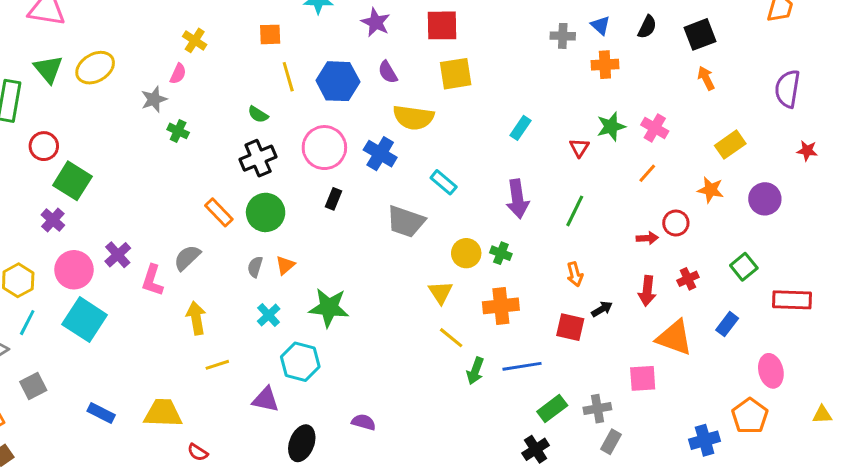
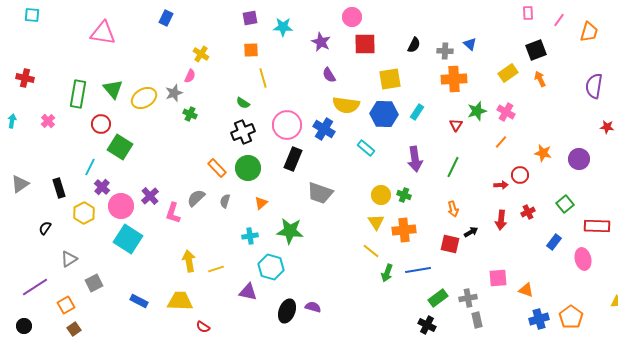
black semicircle: (647, 27) -> (414, 45), moved
orange cross: (605, 65) -> (454, 79), moved, size x1.4
yellow ellipse: (95, 68) -> (144, 98), moved
green triangle: (48, 69) -> (113, 89), moved
yellow square: (456, 74) -> (390, 79), moved
blue hexagon: (338, 81) -> (384, 114), moved
yellow rectangle: (730, 145) -> (508, 73), moved
black rectangle: (333, 199) -> (293, 159), size x1.6
purple cross: (53, 220) -> (102, 187), moved
gray trapezoid: (406, 221) -> (320, 193), moved
gray semicircle: (255, 267) -> (225, 201), moved
yellow triangle: (441, 292) -> (376, 222), moved
cyan cross: (269, 315) -> (250, 236), turned 35
yellow arrow: (196, 318) -> (189, 261), moved
cyan line: (27, 323) -> (90, 167), moved
orange triangle: (674, 338) -> (526, 290), moved, size x0.6
pink ellipse: (771, 371) -> (583, 259), moved
orange pentagon: (750, 416) -> (571, 317), moved
gray rectangle: (611, 442) -> (477, 320), turned -42
black ellipse: (302, 443) -> (287, 311), moved
black cross: (536, 449) -> (427, 325), turned -30

